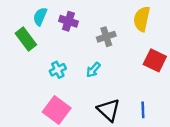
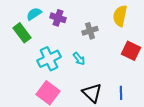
cyan semicircle: (40, 17) -> (34, 14), turned 35
cyan cross: (58, 70) -> (49, 59), size x1.6
cyan arrow: (93, 70) -> (79, 59), turned -80

